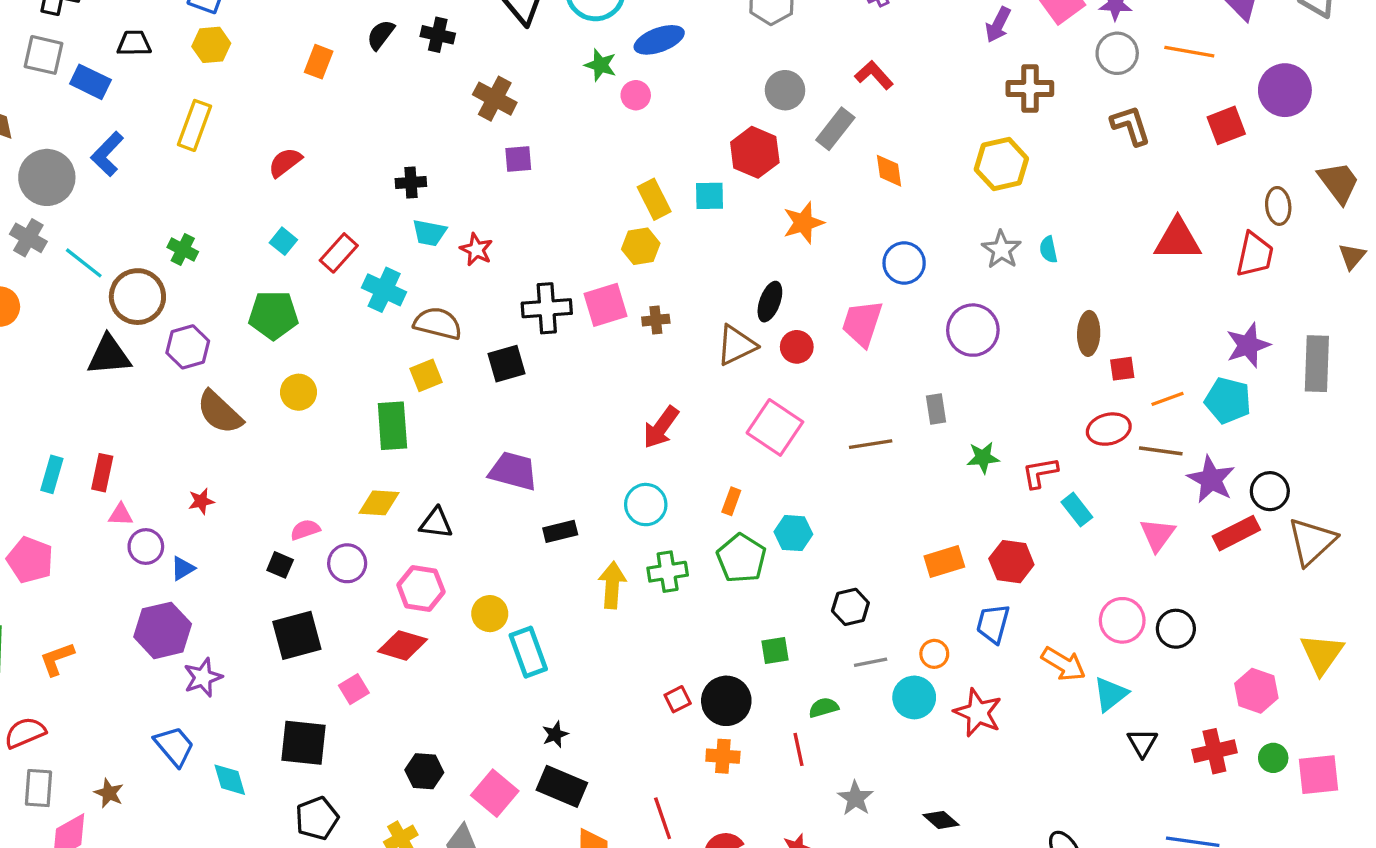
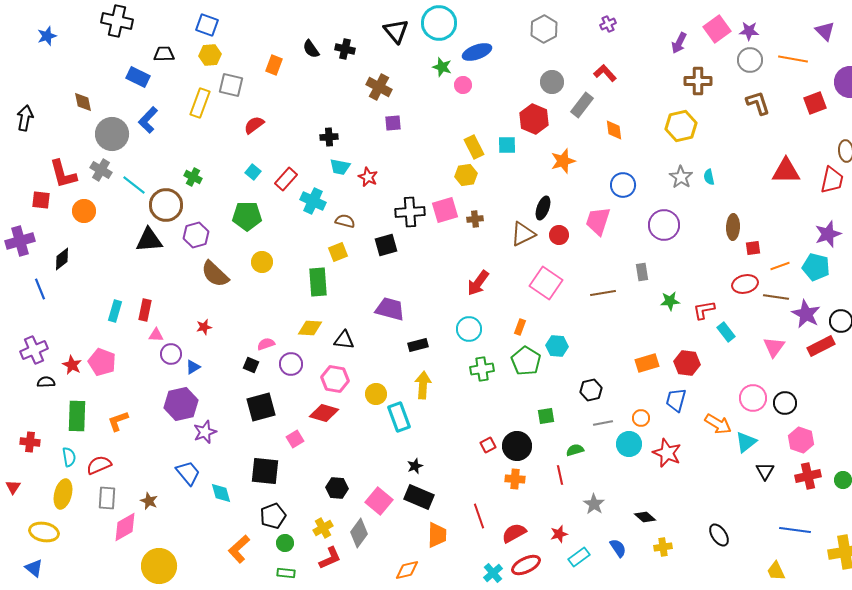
black semicircle: (381, 35) -> (311, 49), turned -72
gray square: (43, 55) -> (231, 85), moved
brown semicircle: (438, 323) -> (345, 221), size x0.7
yellow arrow: (612, 585) -> (423, 385), moved
pink hexagon: (1256, 691) -> (801, 440), moved

